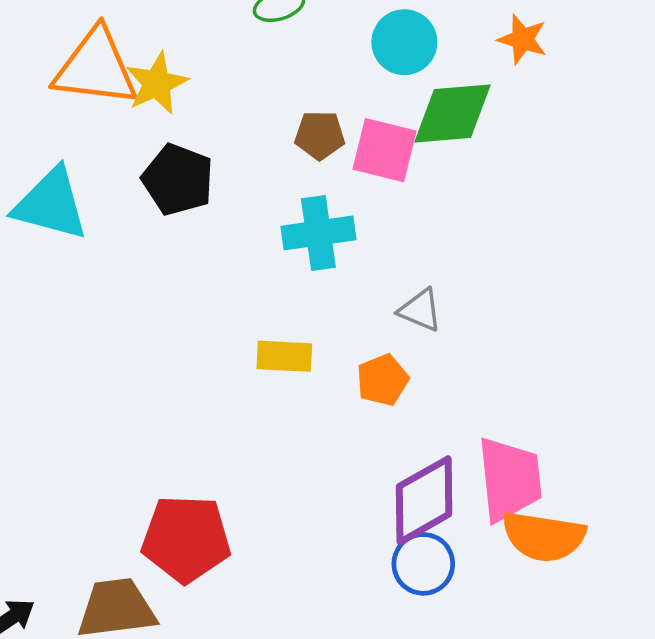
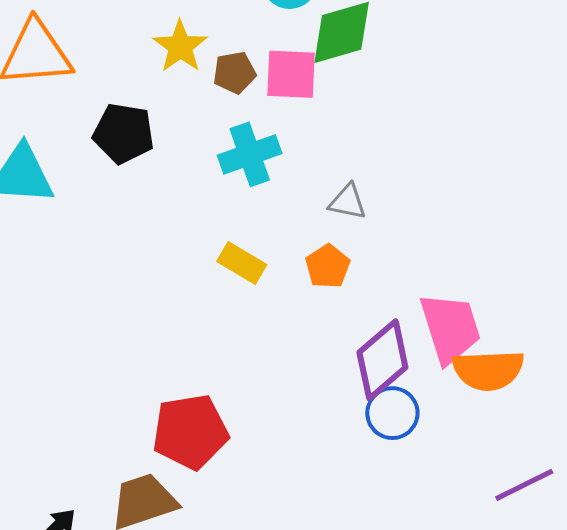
yellow star: (157, 83) -> (180, 46), moved
yellow rectangle: (284, 356) -> (242, 263), turned 39

